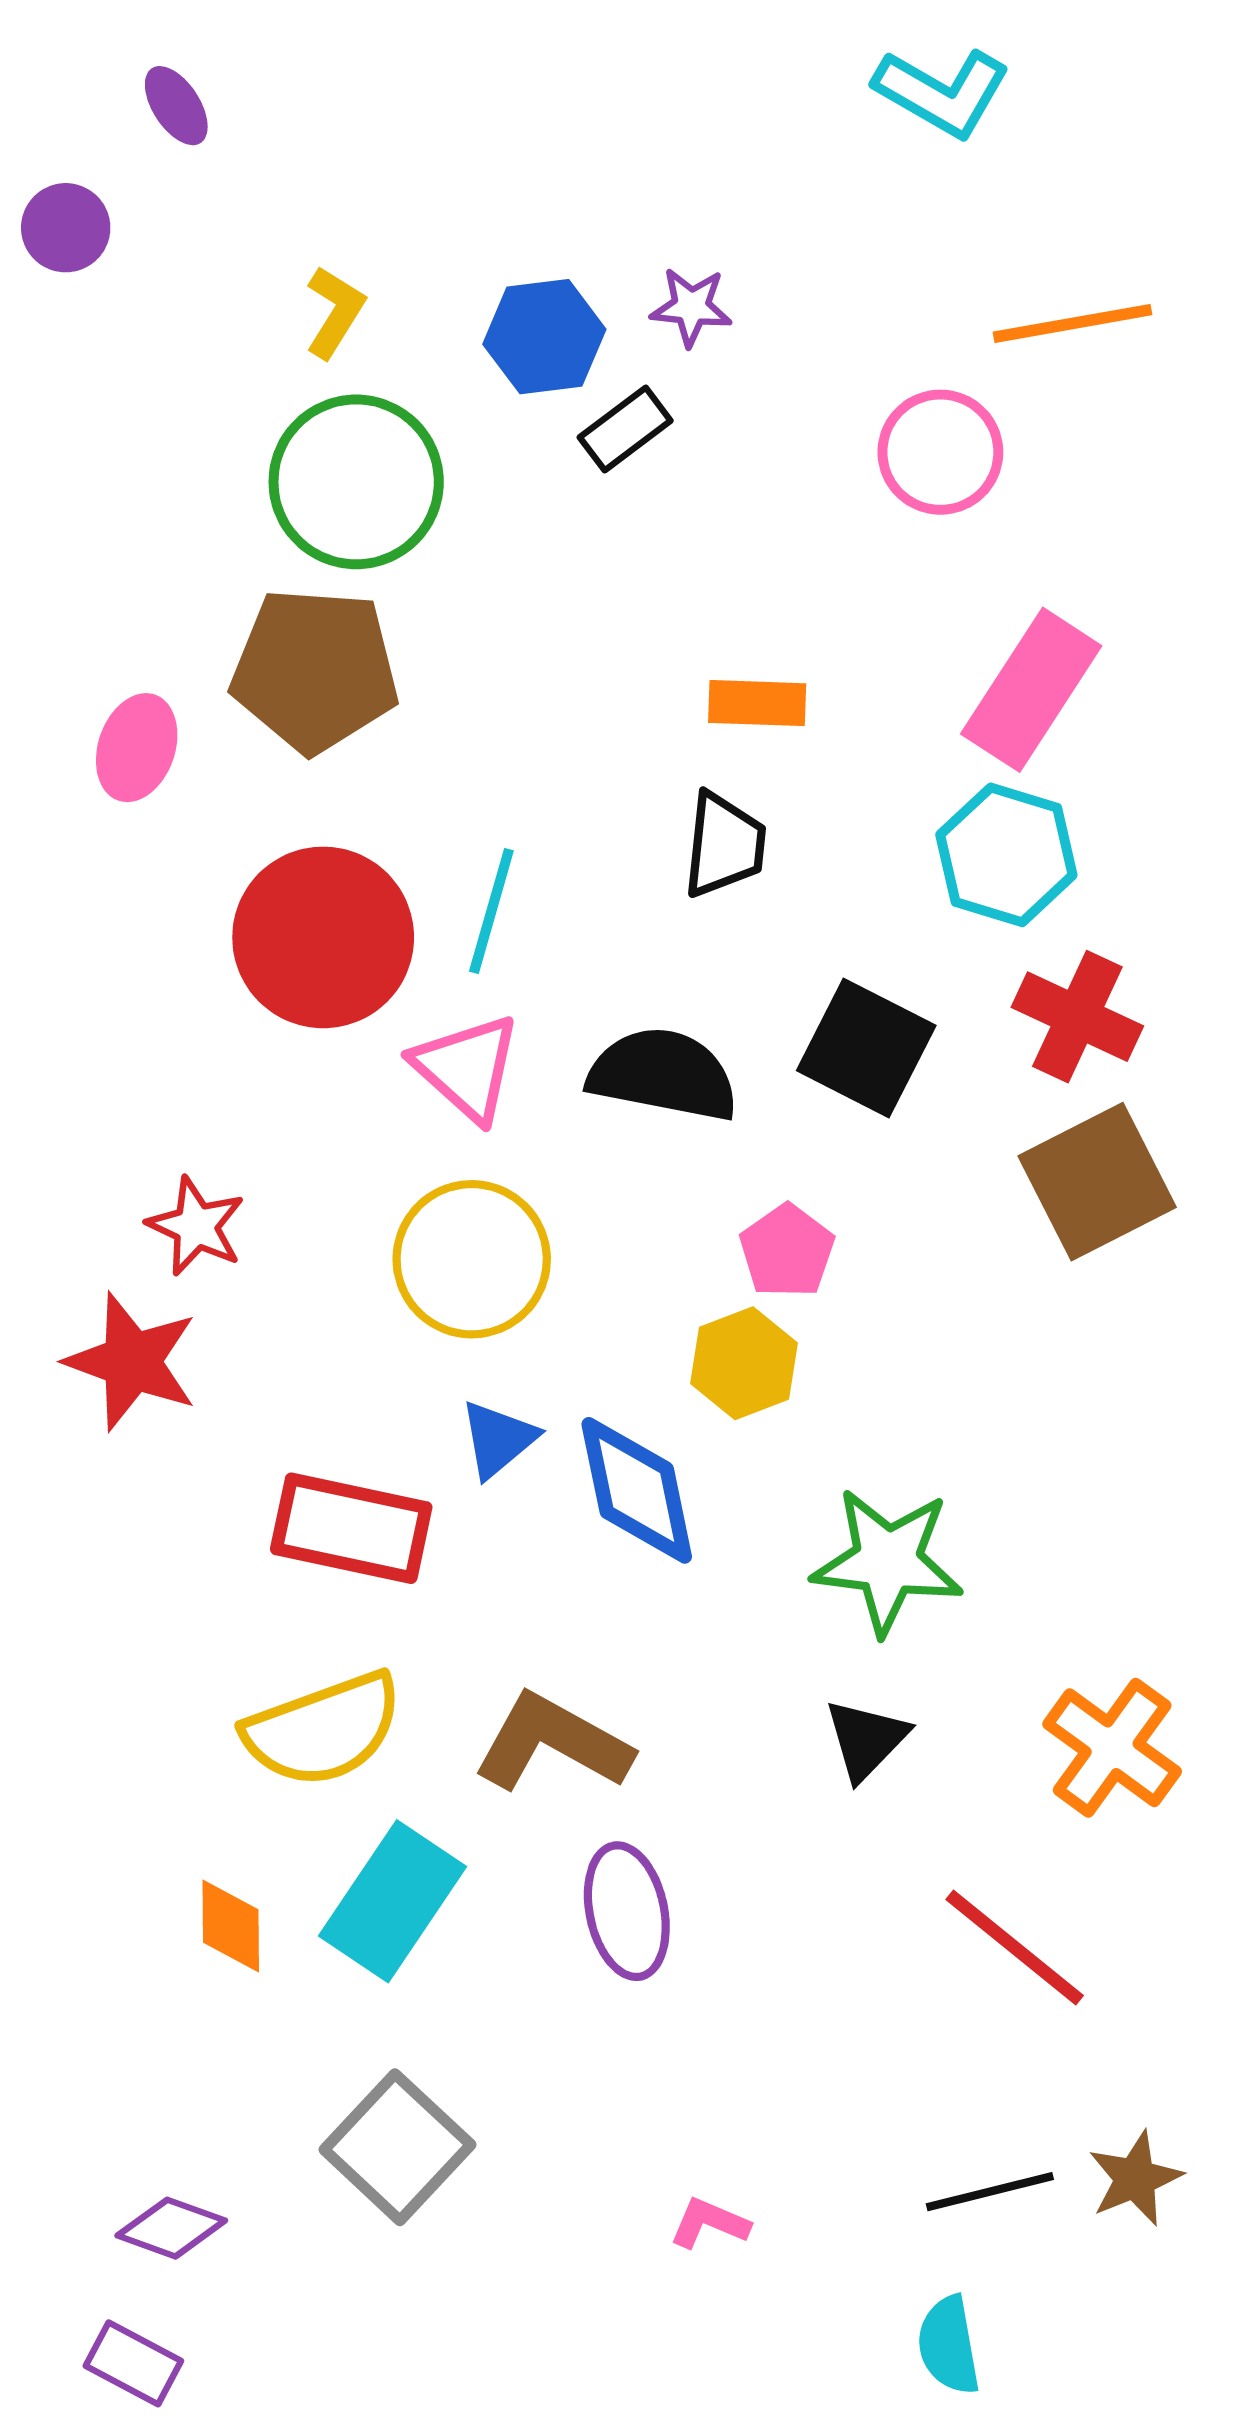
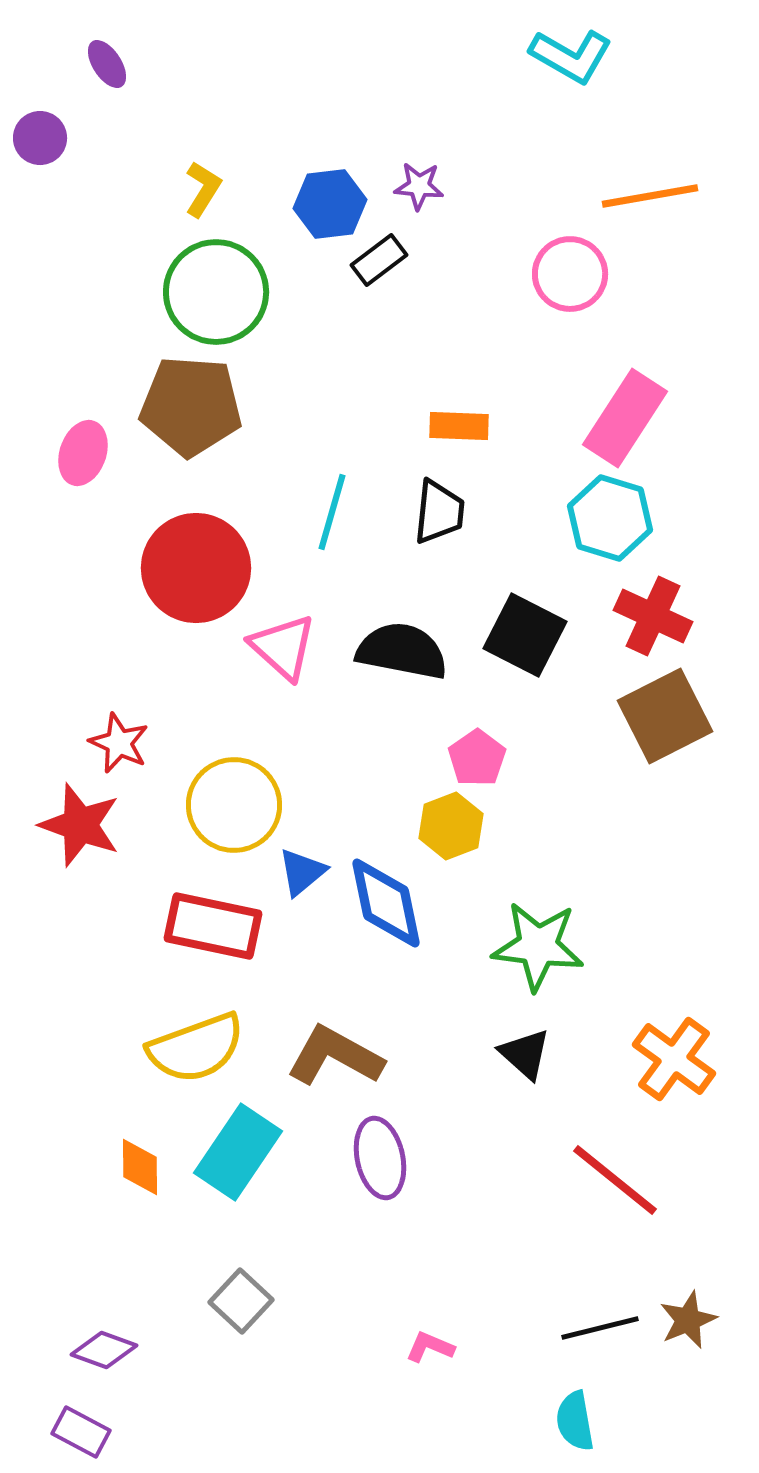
cyan line: (491, 911) -> (332, 512), moved
yellow circle: (472, 1259) -> (234, 805), moved
black triangle: (866, 1740) -> (525, 1054), turned -32
gray square: (397, 2147) -> (241, 1301), size x0.7

